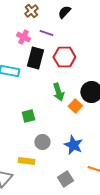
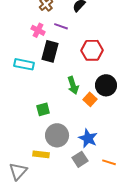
red hexagon: (64, 57) -> (92, 50), moved
gray circle: (42, 142) -> (57, 135), size x1.5
gray square: (65, 179) -> (80, 159), moved

